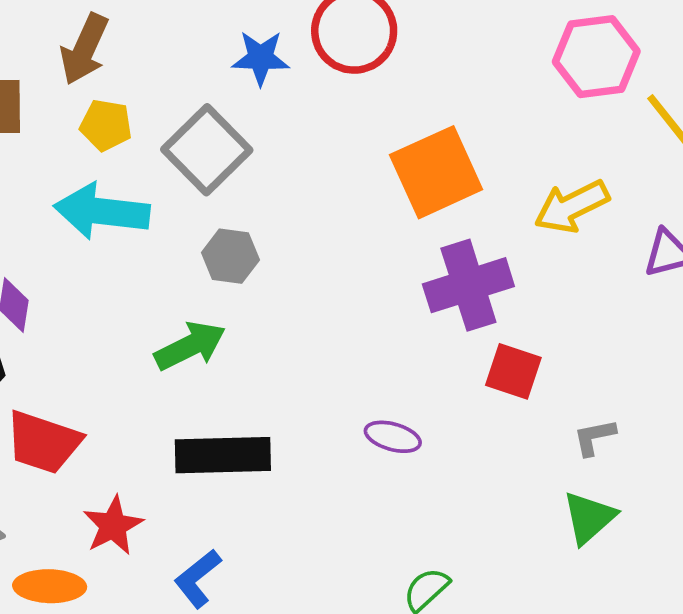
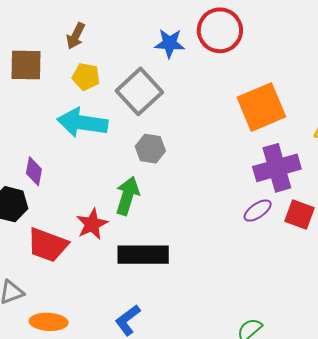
brown arrow: (84, 49) -> (76, 36), size x0.7
green arrow: (190, 346) -> (127, 196), turned -48
purple ellipse: (393, 437) -> (258, 211), moved, turned -52
red star: (113, 526) -> (92, 224), moved

